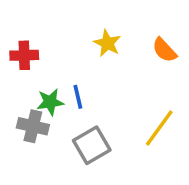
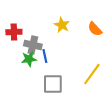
gray cross: (33, 126) -> (33, 45), moved
gray square: (92, 145) -> (53, 84), turned 30

